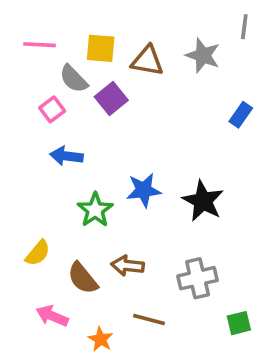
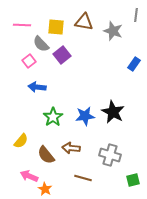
brown triangle: (147, 61) -> (84, 22), moved
blue star: (144, 190) -> (85, 116), moved
gray cross: (198, 278) -> (110, 155), turned 30
orange star: (101, 339) -> (45, 189), moved

